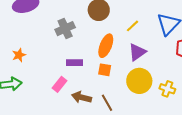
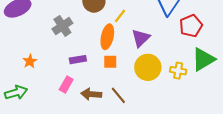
yellow line: (133, 26) -> (120, 16), moved
orange star: (19, 55) -> (30, 61), moved

